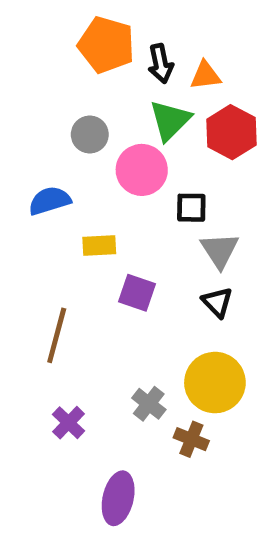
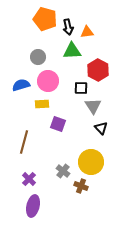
green triangle: (170, 120) -> (72, 51), turned 42
red hexagon: (231, 132) -> (98, 70), moved
pink circle: (142, 170) -> (48, 81), moved
black triangle: (217, 302) -> (101, 128), moved
purple ellipse: (118, 498) -> (33, 206), moved

